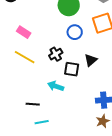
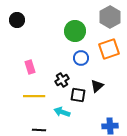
pink rectangle: (24, 32) -> (30, 67), moved, turned 40
yellow line: (25, 57) -> (34, 96), moved, turned -30

